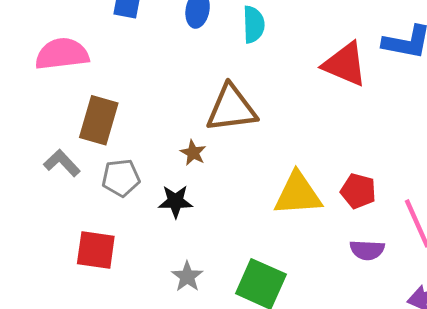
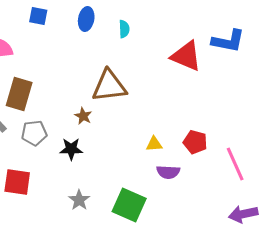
cyan semicircle: (254, 24) -> (124, 29), size x0.7
yellow triangle: (298, 194) -> (154, 144), size x0.5
purple semicircle: (367, 250) -> (168, 172), moved

